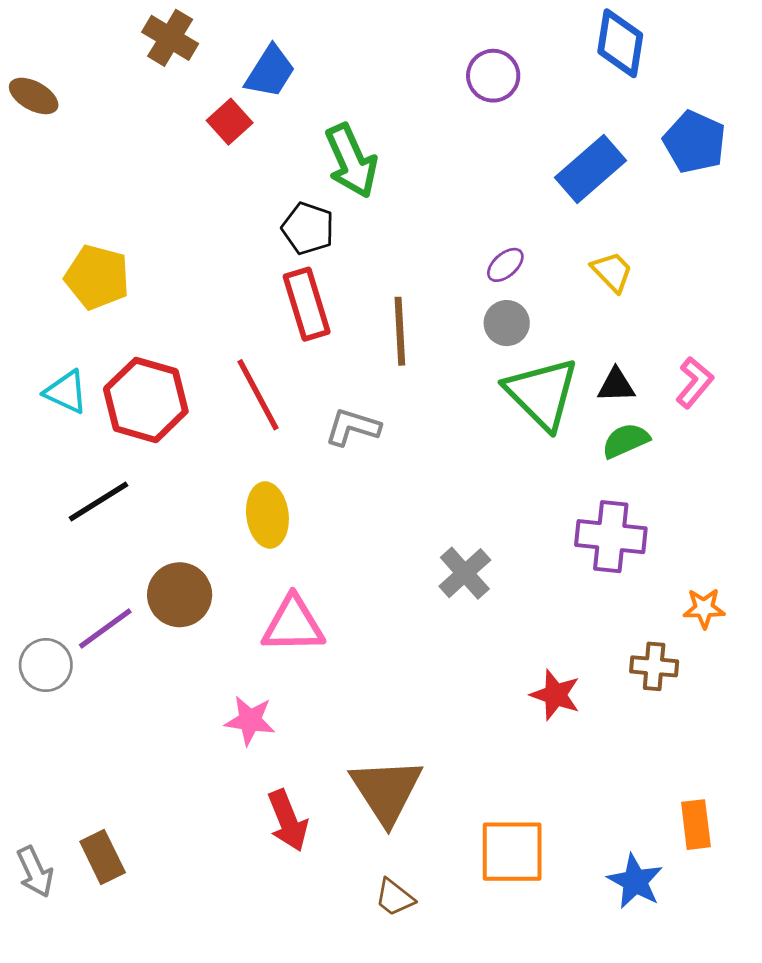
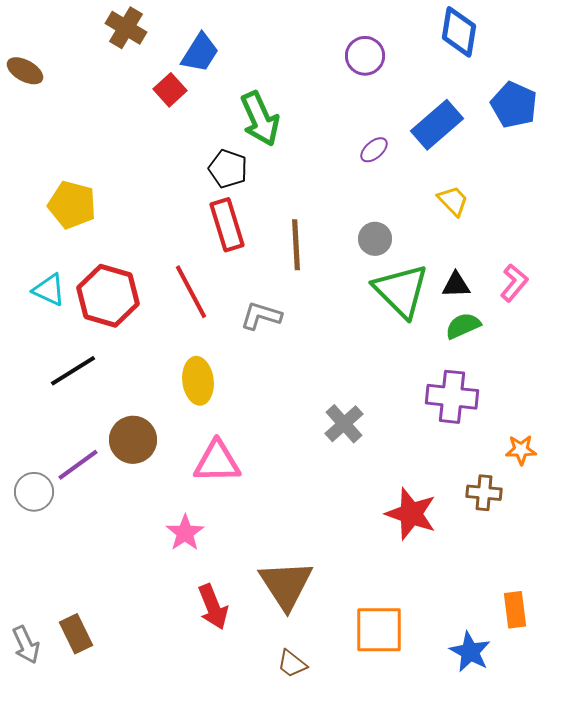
purple ellipse: (505, 265) -> (374, 150), moved
red star: (555, 695) -> (411, 514), size x1.4
pink star: (250, 720) -> (185, 533), turned 30

